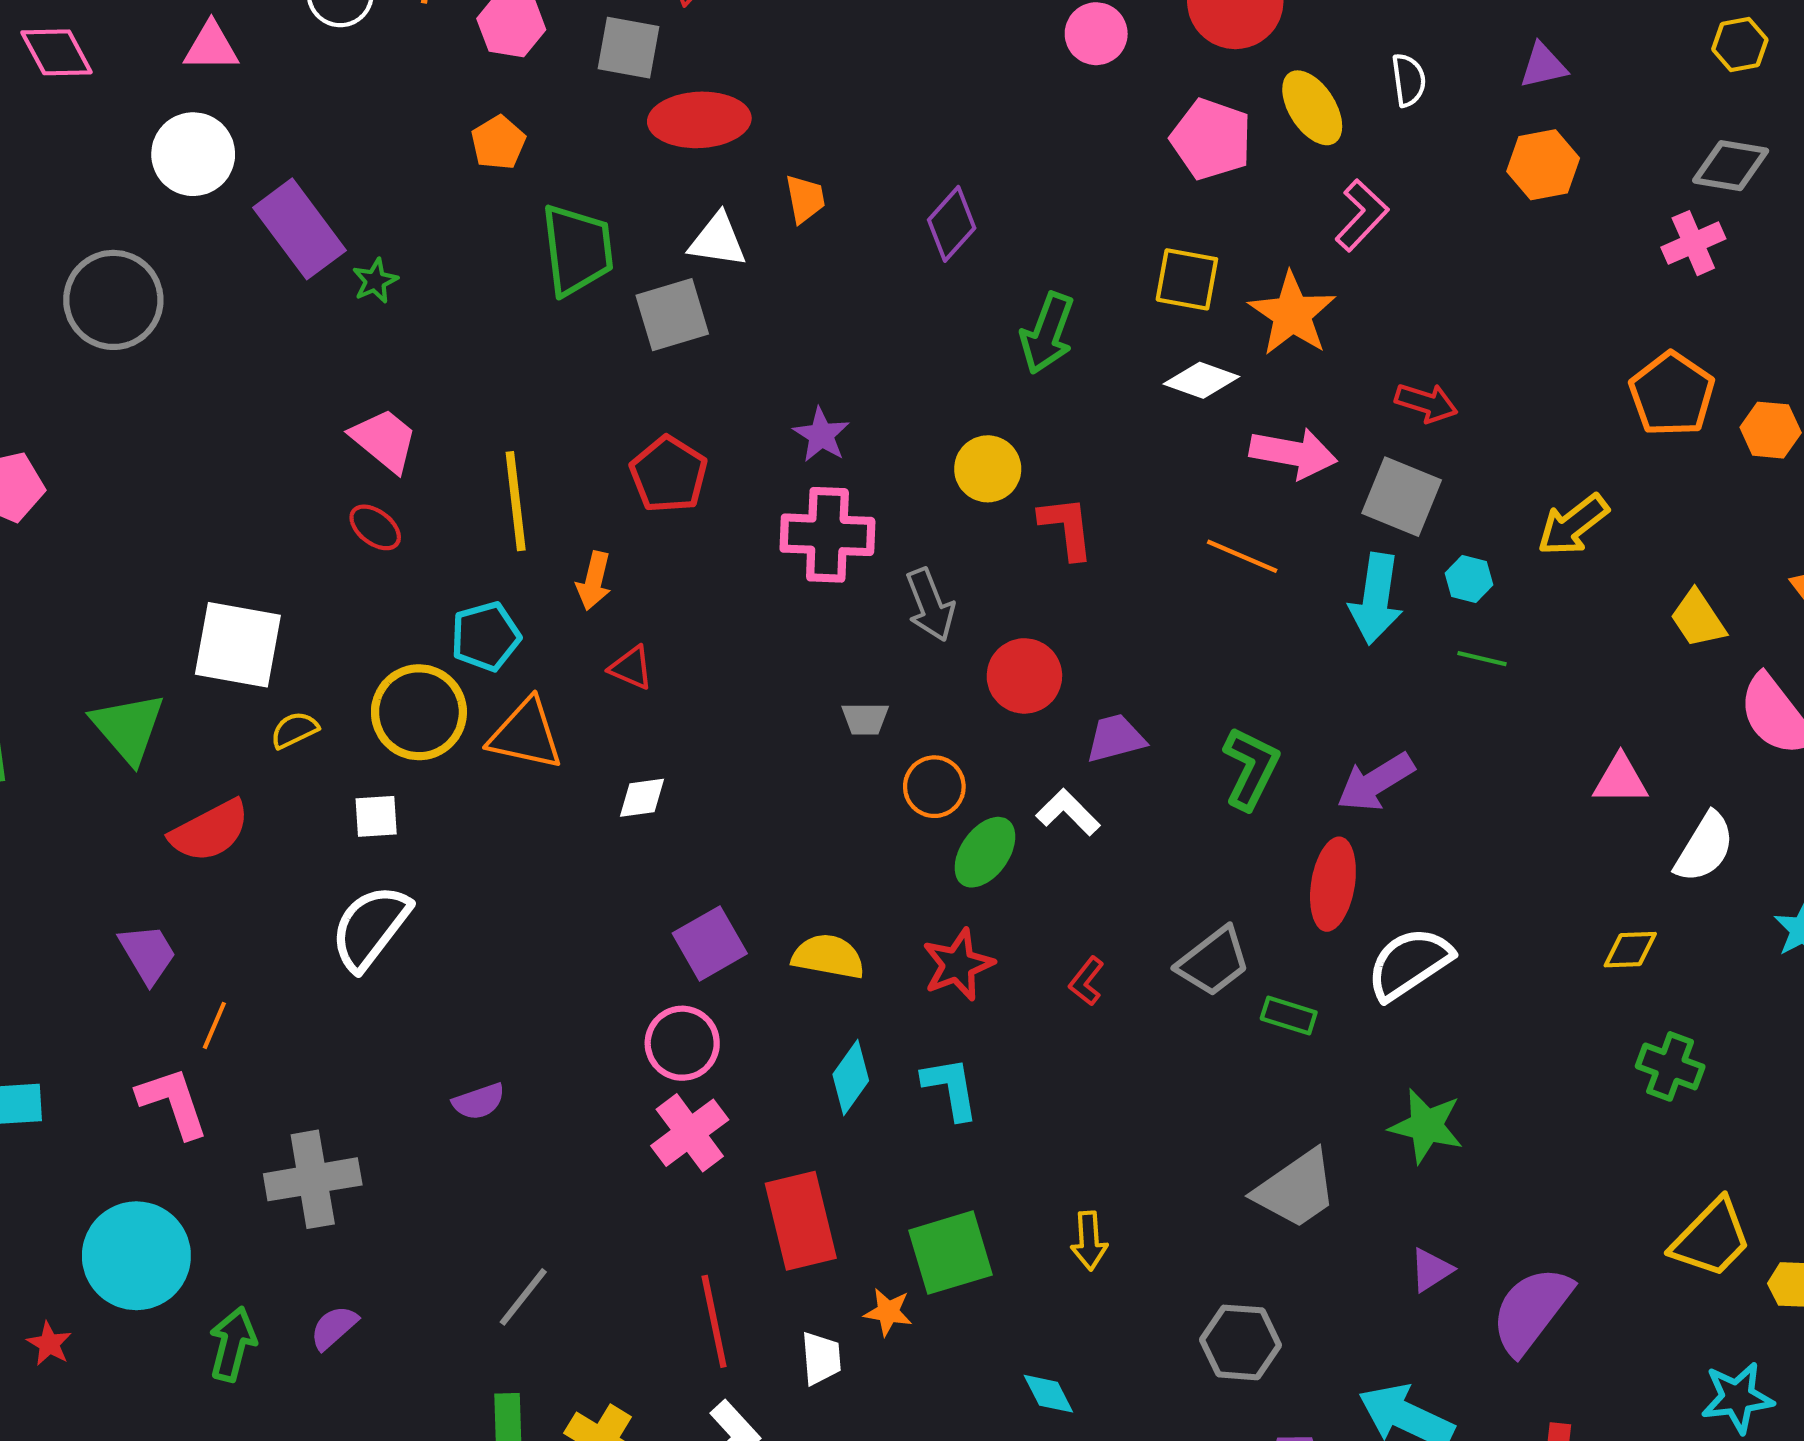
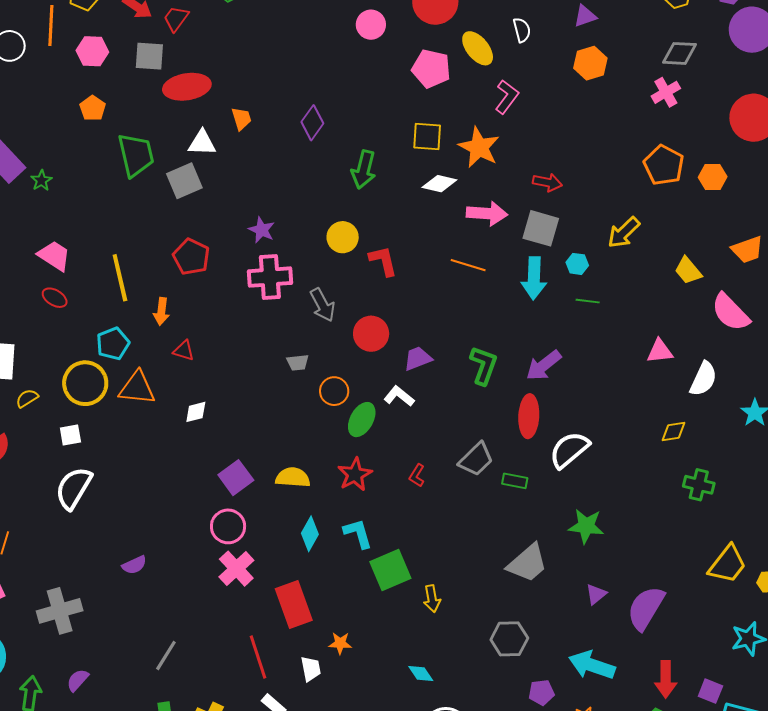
green square: (951, 1253) -> (390, 570), moved

